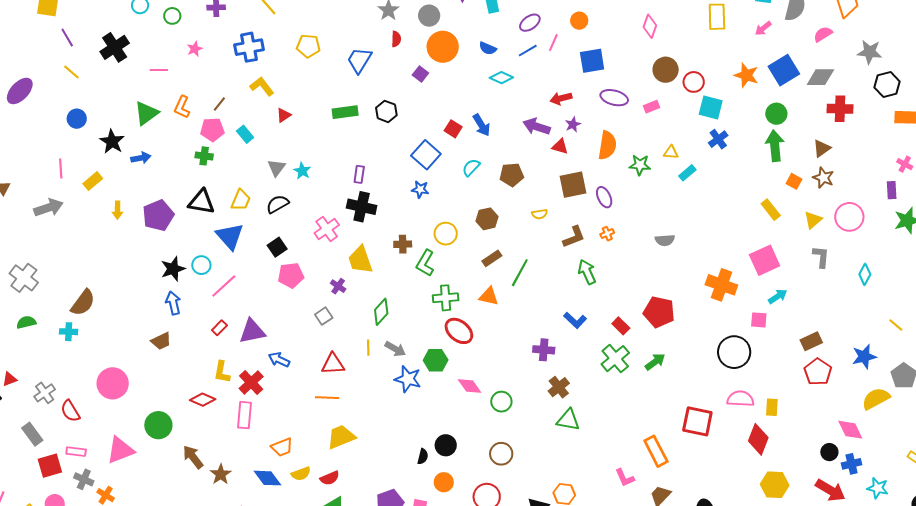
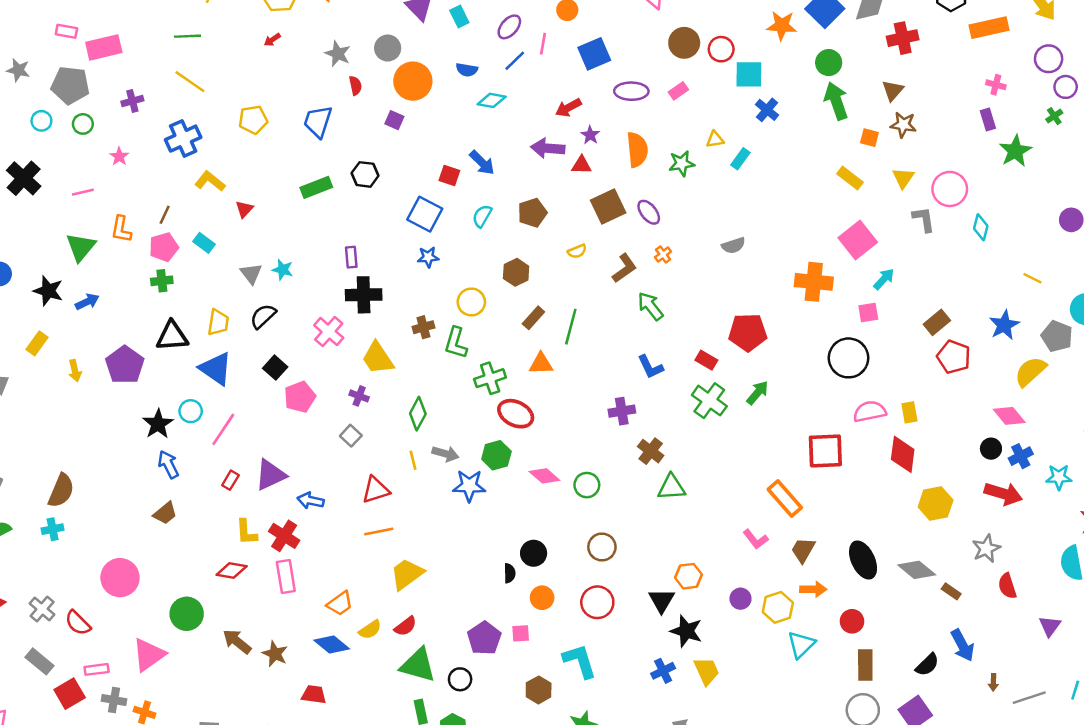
pink circle: (849, 217) -> (950, 189), moved
blue L-shape: (575, 320) -> (650, 367), turned 35

